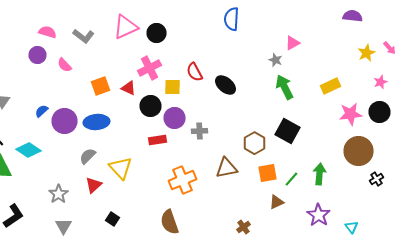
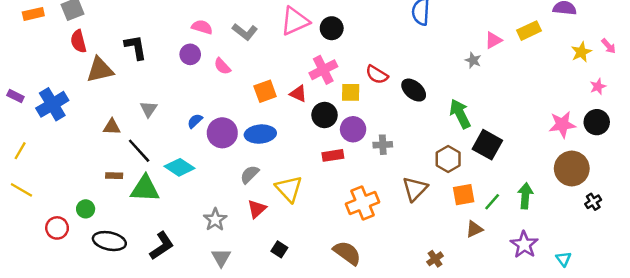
red semicircle: (194, 72) -> (377, 75), turned -30
yellow rectangle: (330, 86) -> (529, 31), moved
green arrow: (284, 87) -> (460, 114), moved
brown triangle: (226, 168) -> (415, 189), turned -35
brown semicircle: (170, 222) -> (347, 253), turned 145

